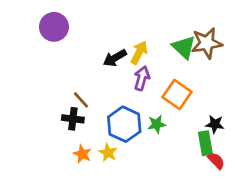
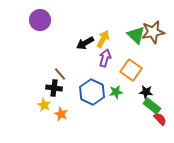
black star: (215, 124) -> (146, 92), moved
green rectangle: (205, 143) -> (152, 106), turned -42
yellow star: (108, 153) -> (44, 105), moved

